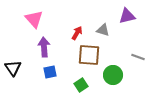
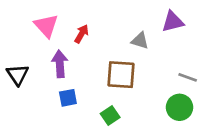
red arrow: (77, 33) -> (82, 34), moved
black triangle: (13, 68) -> (18, 75), moved
green circle: (113, 75) -> (179, 107), moved

